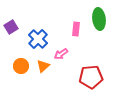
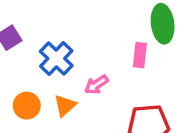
pink rectangle: (76, 29) -> (140, 55), moved

